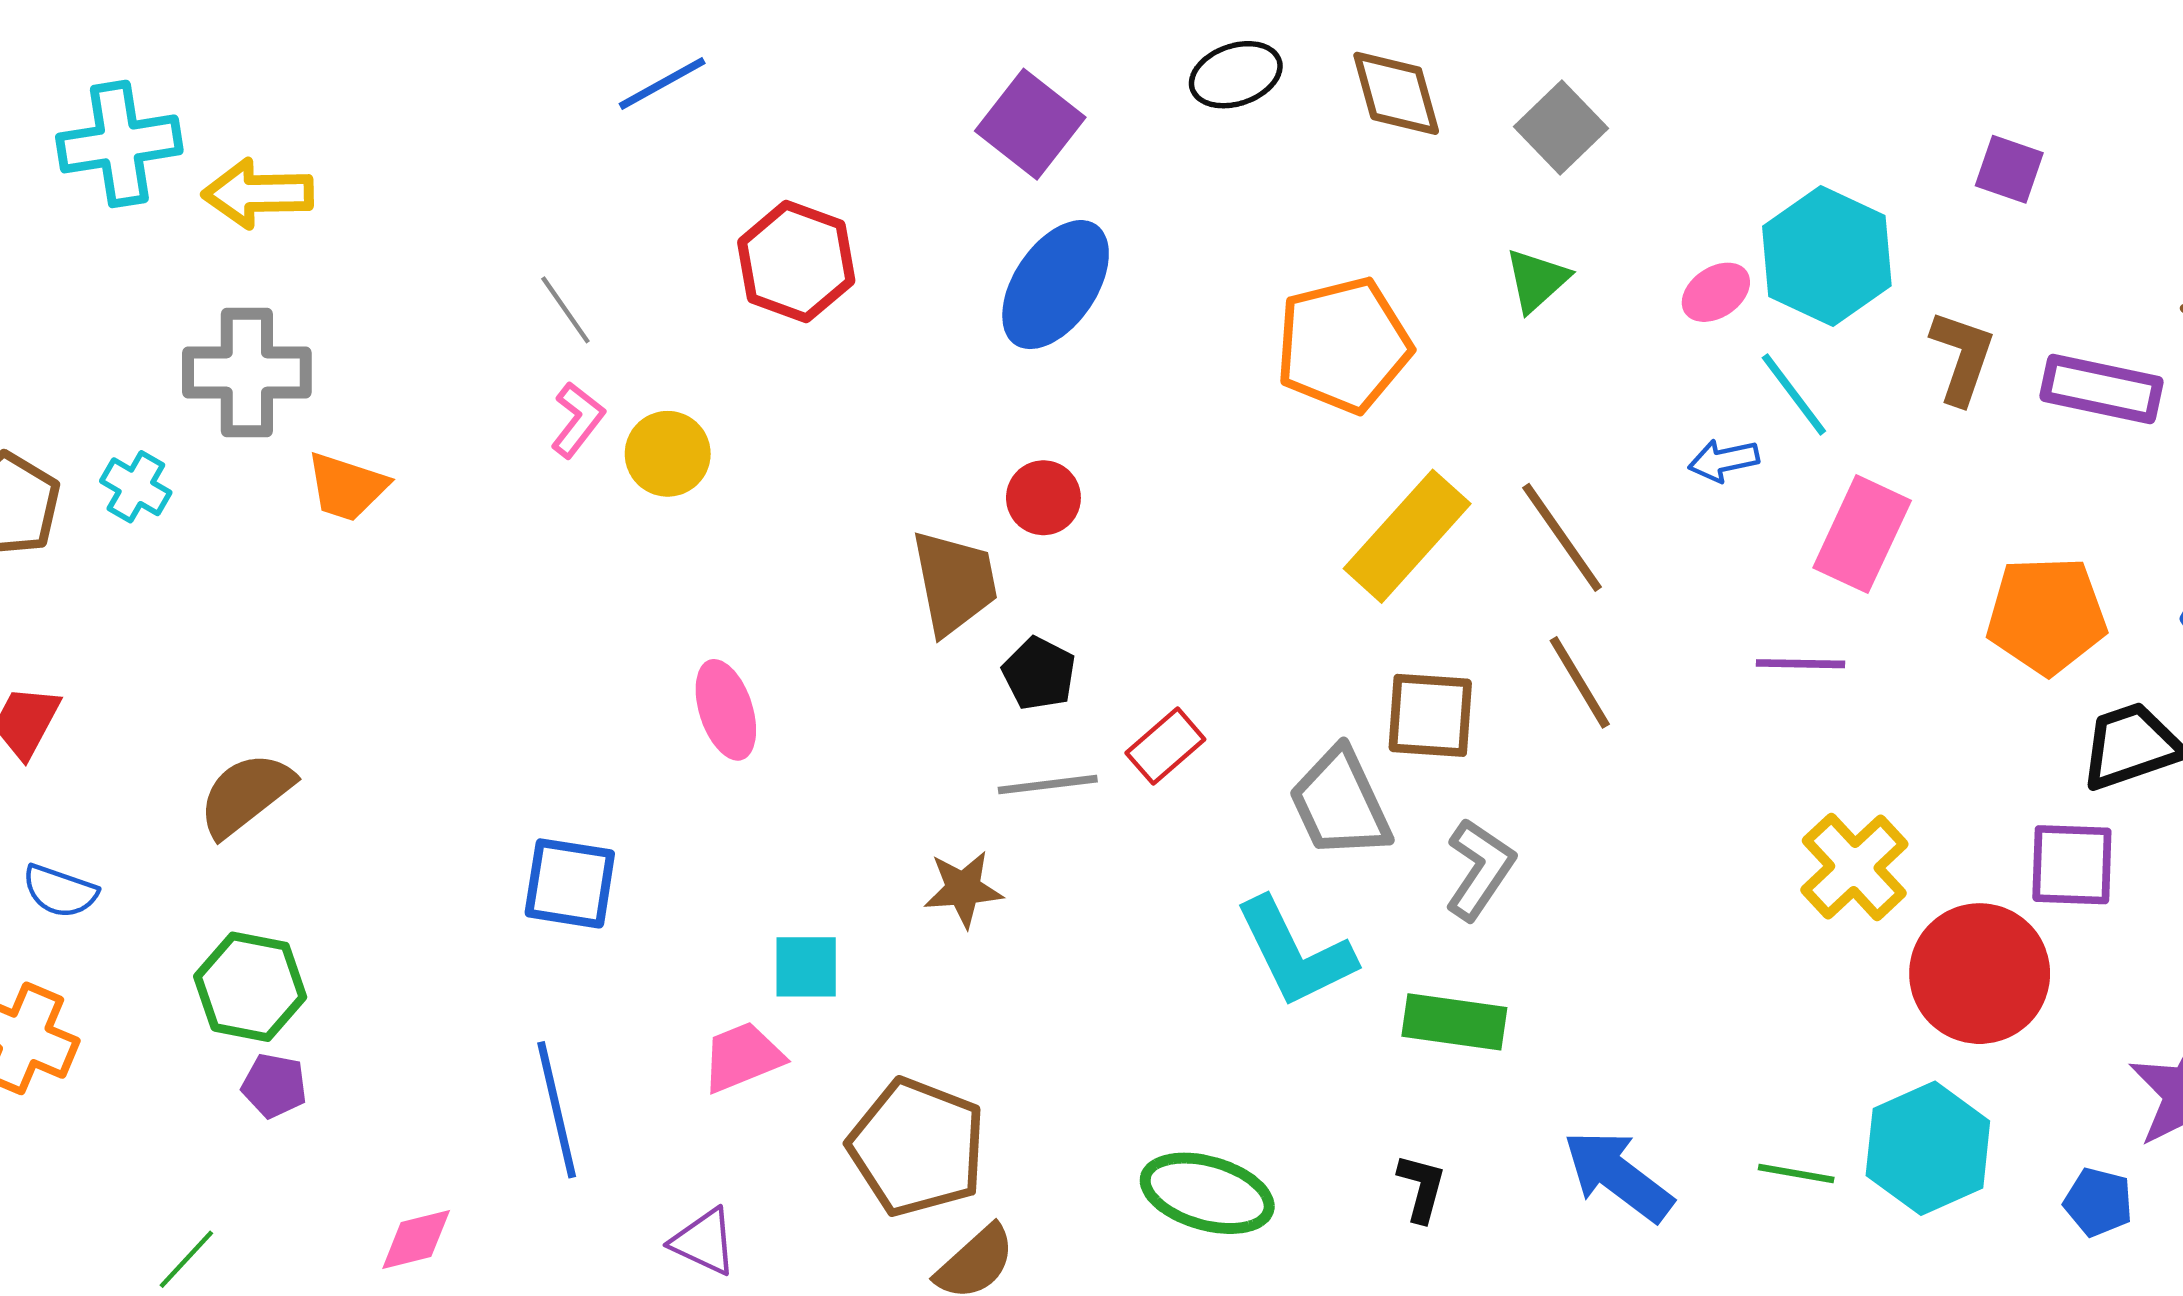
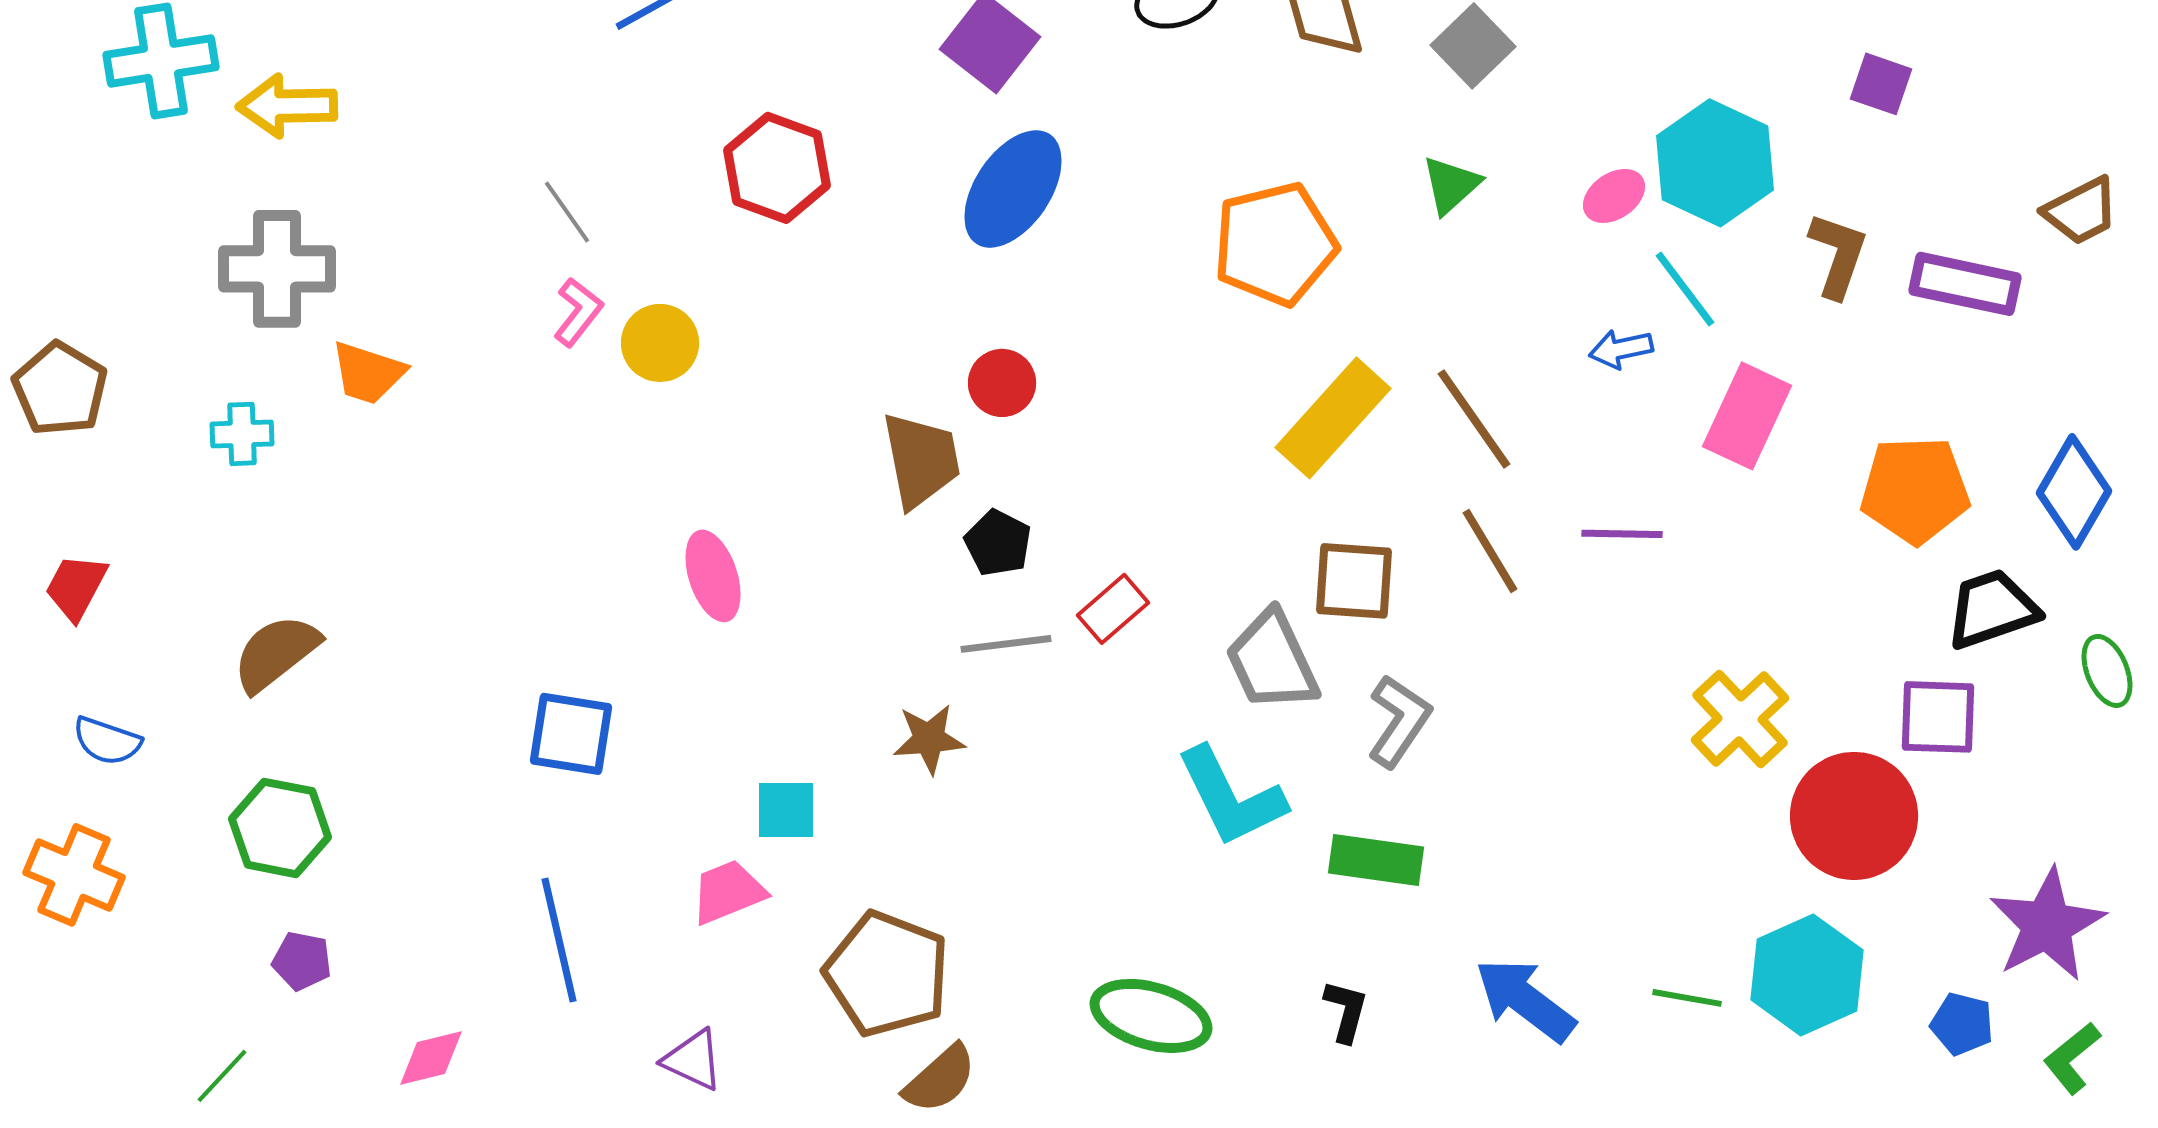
cyan cross: (136, 487) -> (242, 434), moved, turned -32
purple line: (1801, 664) -> (1622, 534), moved
purple pentagon: (274, 1086) -> (302, 961), moved

